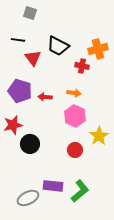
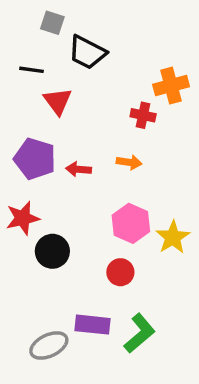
black trapezoid: (58, 46) -> (87, 52), moved
pink hexagon: (75, 116) -> (131, 223), moved
red circle: (75, 150) -> (120, 272), moved

